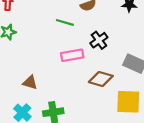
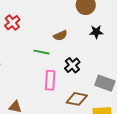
pink rectangle: (72, 55) -> (50, 80), turned -72

